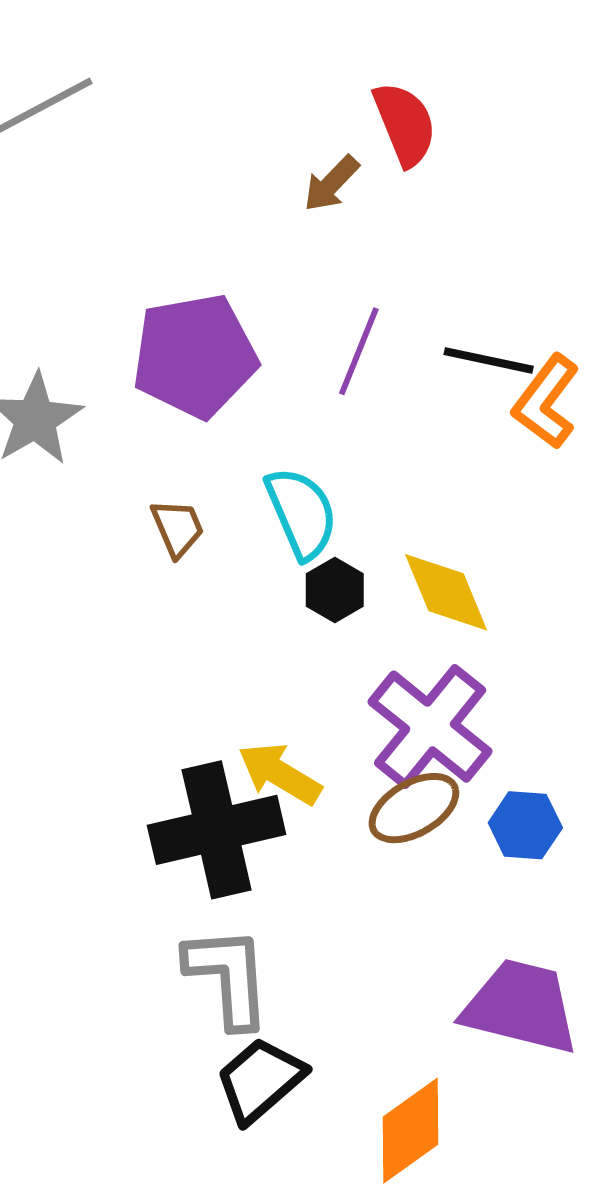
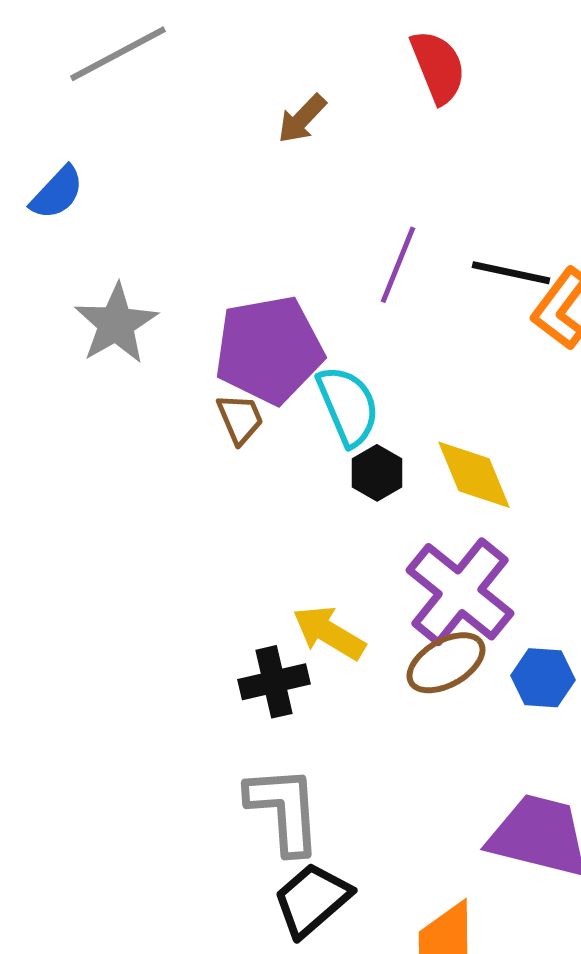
brown arrow: (331, 184) -> (302, 119), moved
purple pentagon: (195, 356) -> (269, 350), moved
black cross: (217, 830) -> (274, 682), size x0.6

